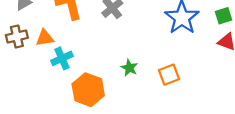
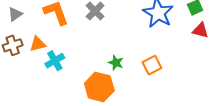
orange hexagon: (88, 90) -> (99, 87), moved

